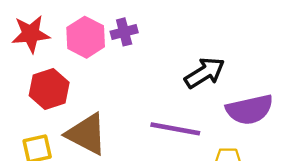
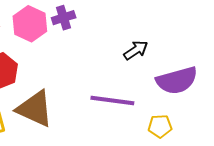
black arrow: (205, 73) -> (136, 50), size x0.7

